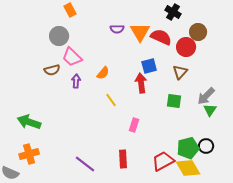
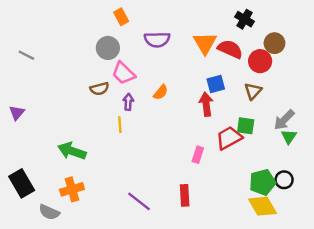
purple semicircle: (117, 29) -> (157, 40), moved, size x1.5
yellow line: (111, 100) -> (120, 125), moved, turned 32
red trapezoid: (163, 161) -> (229, 138), moved

